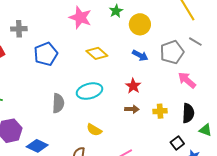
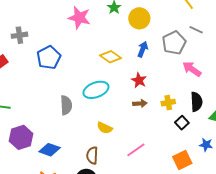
yellow diamond: (97, 53) -> (111, 57), moved
blue arrow: (140, 55) -> (143, 49), turned -91
black square: (177, 143) -> (182, 123), moved

